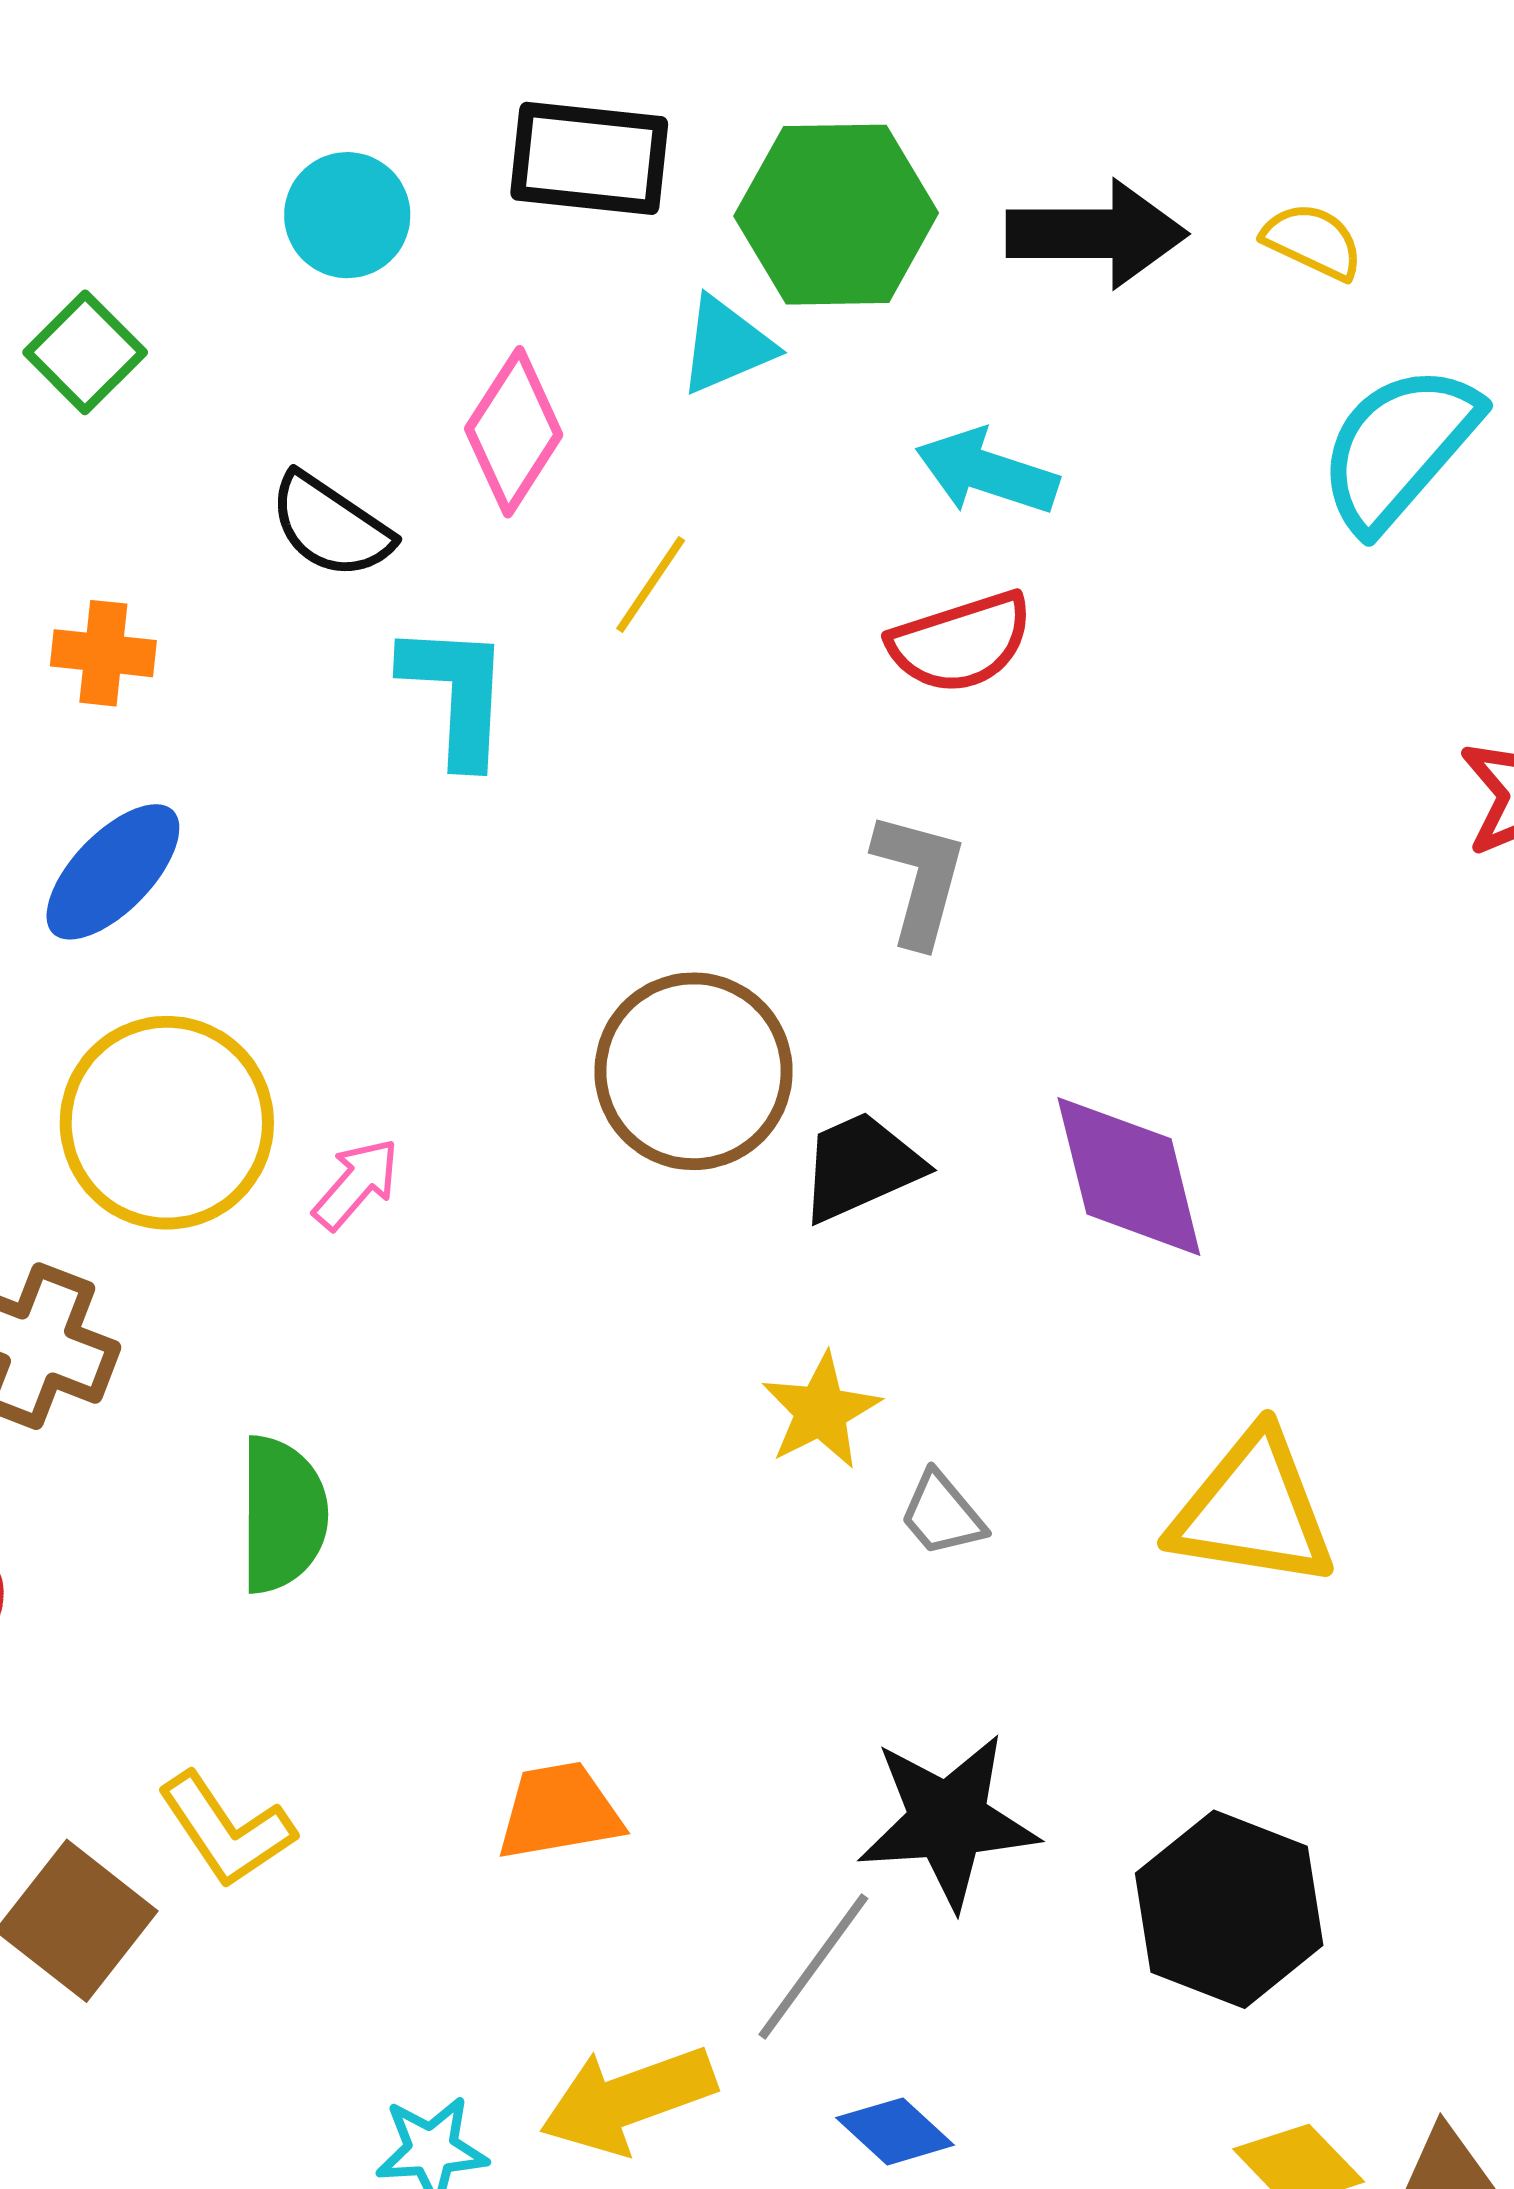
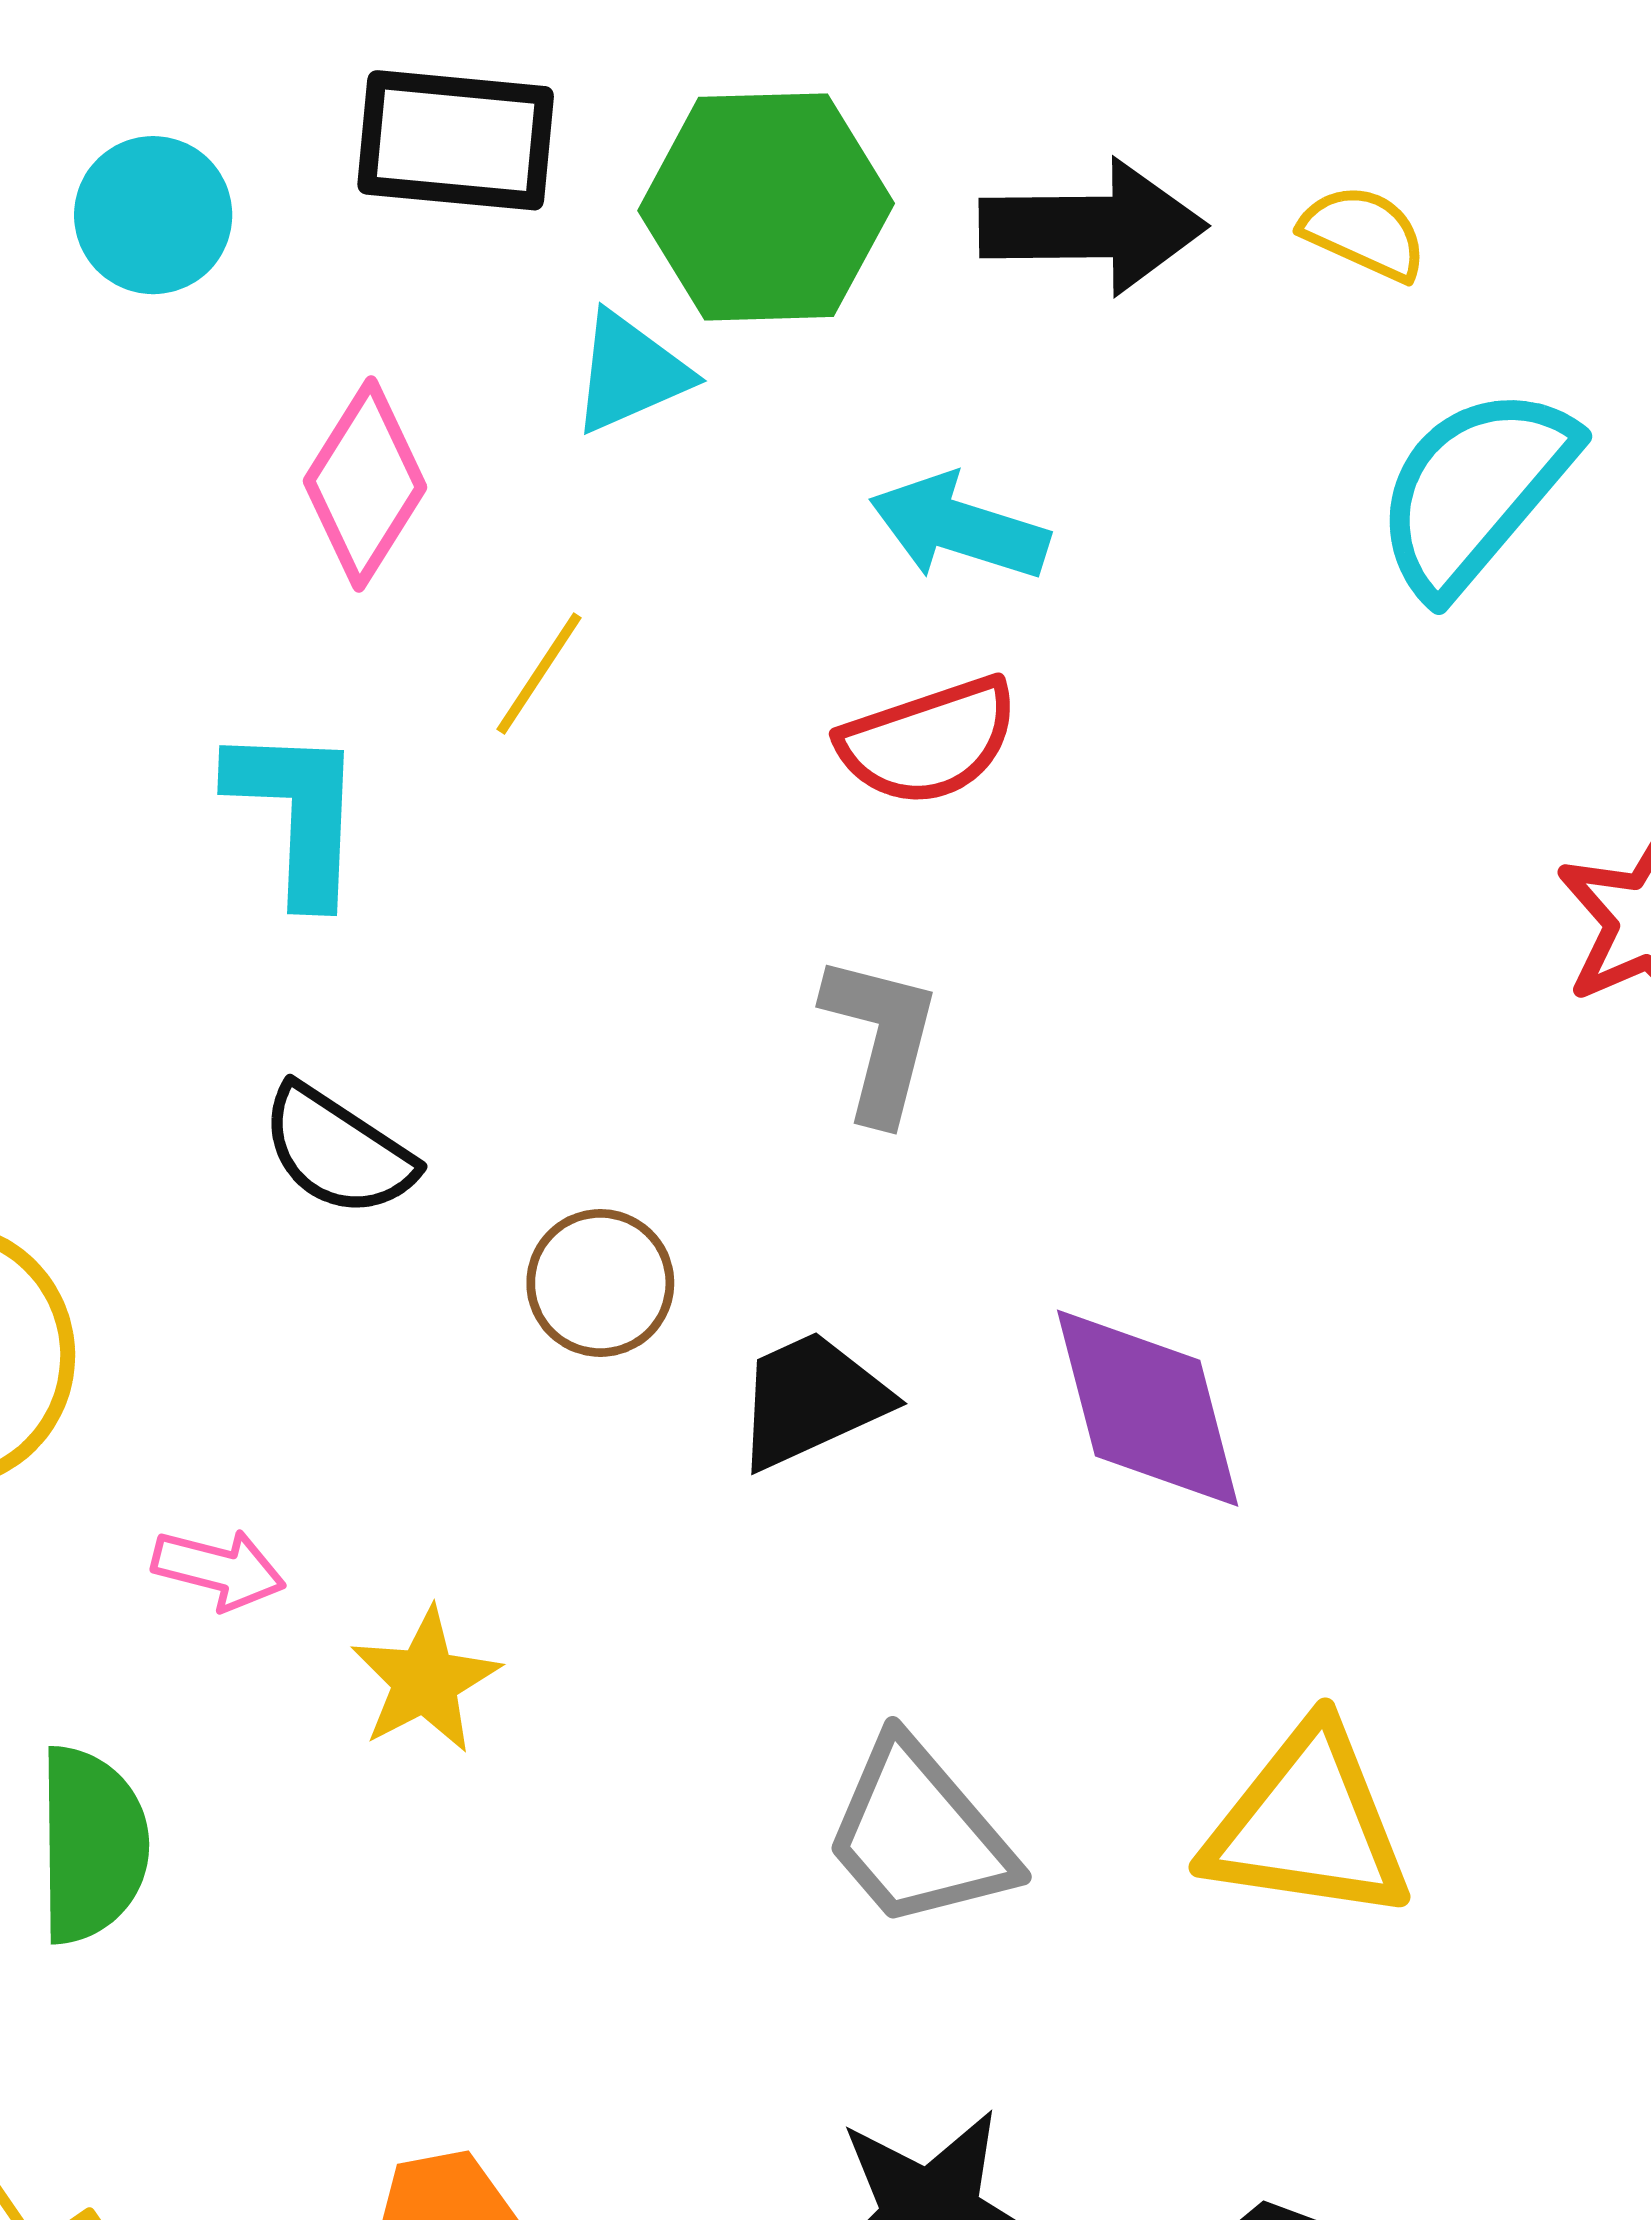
black semicircle: (331, 526) -> (338, 1151), moved
brown circle: (694, 1071) -> (600, 1283), size x0.6
pink arrow: (356, 1184) -> (219, 1569), moved, turned 64
yellow star: (821, 1411) -> (425, 1681), moved
gray trapezoid: (942, 1514) -> (919, 1834), size x1.8

